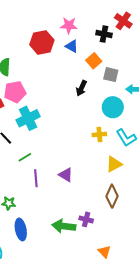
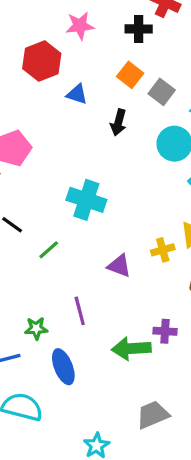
blue triangle: (72, 46) -> (77, 94), moved
gray square: (111, 75) -> (162, 92), turned 35
cyan cross: (28, 118) -> (86, 200), moved, turned -35
yellow cross: (99, 134) -> (163, 250), moved
purple line: (36, 178) -> (80, 311), moved

